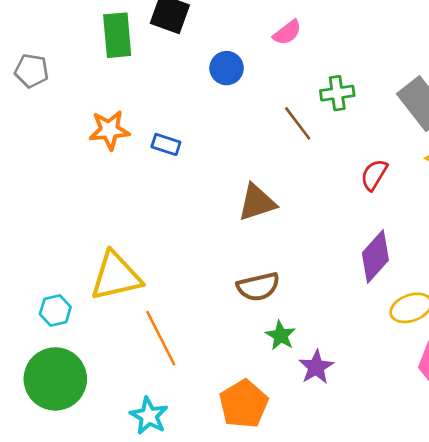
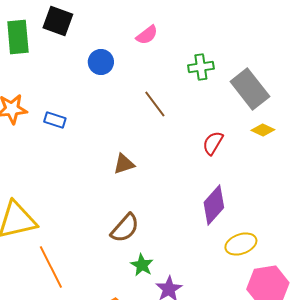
green cross: (337, 93) -> (201, 67), moved
brown triangle: (257, 202) -> (124, 164), size x0.7
brown semicircle: (258, 287) -> (125, 228), turned -36

